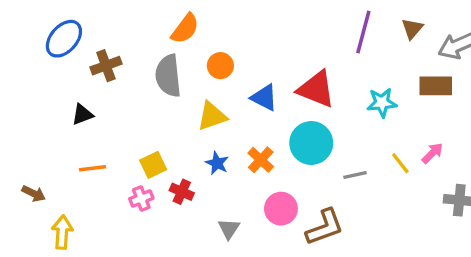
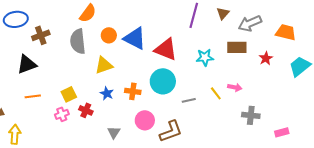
blue ellipse: (64, 39) -> (16, 19), turned 40
blue triangle: (264, 98) -> (135, 38), moved, size x1.4
black triangle: (82, 114) -> (27, 64), size x1.5
pink arrow: (432, 153) -> (235, 87), turned 56
orange cross: (261, 160) -> (133, 91), turned -35

